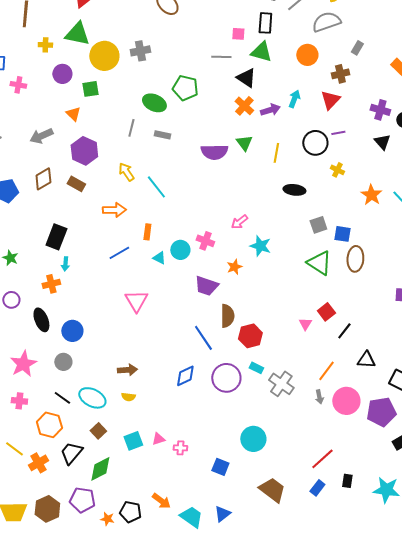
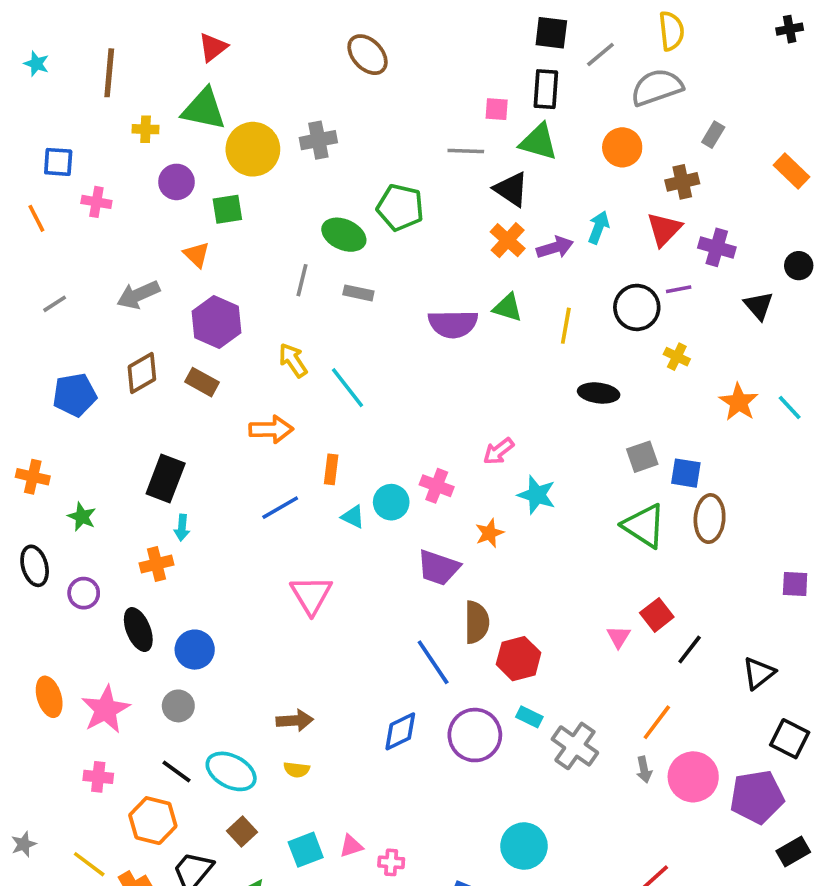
purple cross: (380, 110) -> (717, 247), moved
green triangle: (244, 143) -> (508, 307), turned -36
black triangle: (366, 360) -> (759, 673), moved, turned -42

